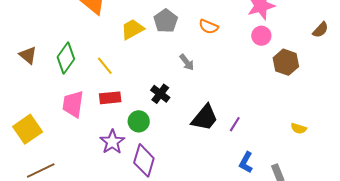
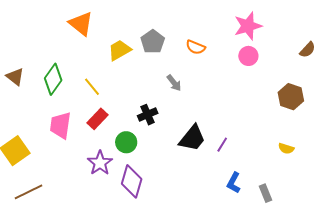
brown hexagon: (286, 62) -> (291, 97), moved
black cross: (160, 94) -> (148, 115), turned 30
red rectangle: (110, 98) -> (98, 119), turned -40

